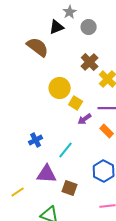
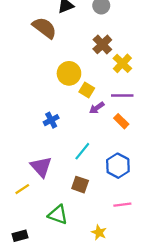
blue cross: (36, 140) -> (51, 120), moved
cyan line: (66, 150) -> (82, 151), moved
purple triangle: (47, 174) -> (41, 167), moved, turned 45

